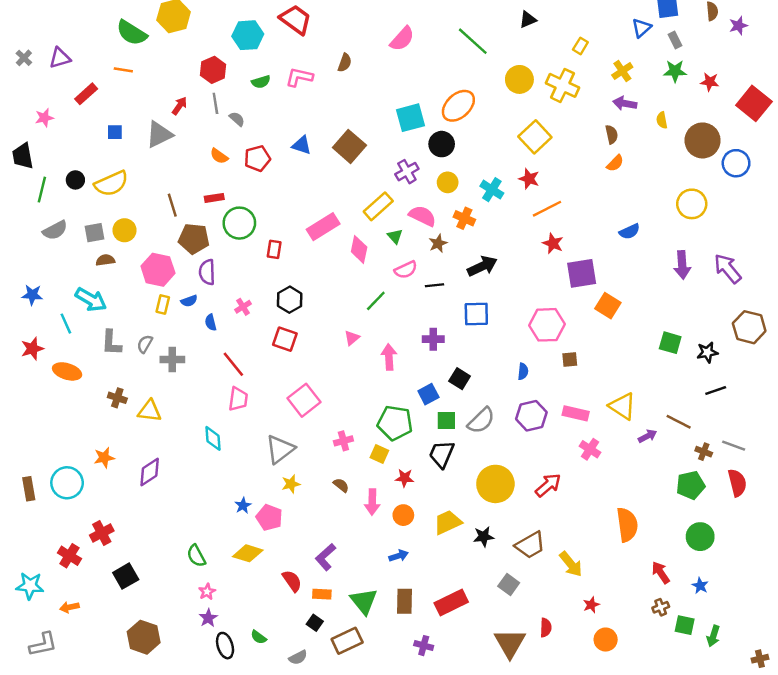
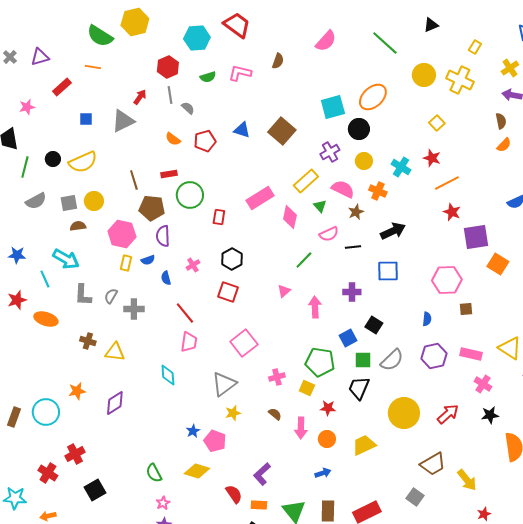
yellow square: (535, 137) -> (437, 123), size x0.6
brown rectangle: (29, 489) -> (14, 417), turned 30
black star: (484, 537) -> (490, 415), moved

